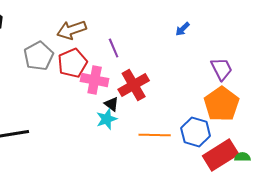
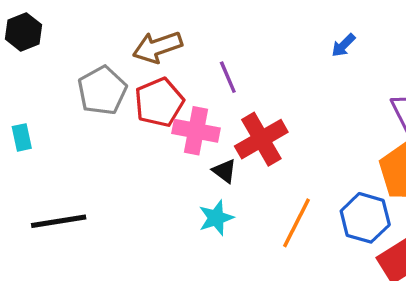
cyan star: (107, 119) -> (216, 218), moved
orange line: (155, 135) -> (296, 223), turned -64

